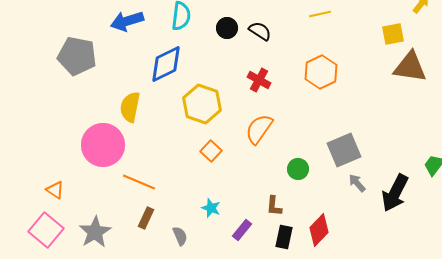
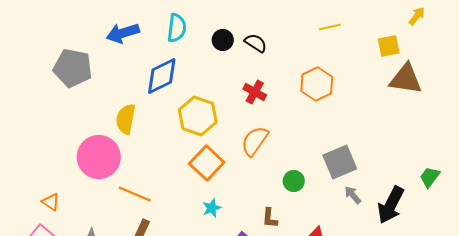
yellow line: (320, 14) -> (330, 27), moved
orange square: (211, 151) -> (207, 163), size x1.6
cyan star: (211, 208) -> (212, 208), moved, turned 30

